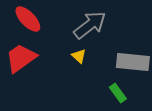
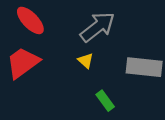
green rectangle: (118, 93) -> (105, 101), moved

